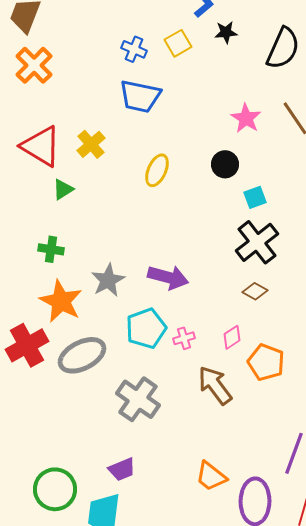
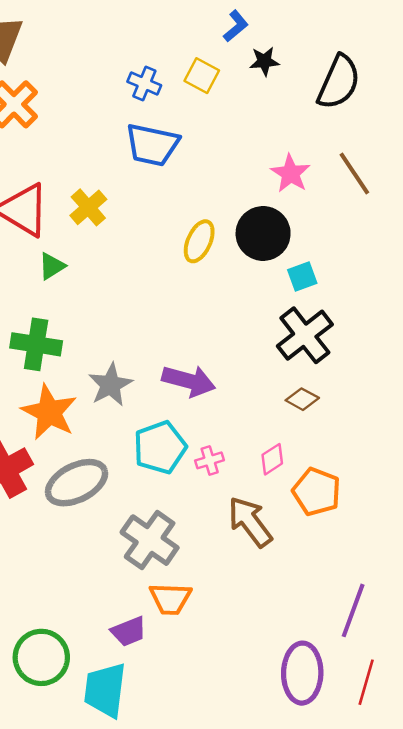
yellow square: (178, 43) -> (202, 76), turned -32
black circle: (225, 164) -> (263, 233), size x1.5
yellow ellipse: (157, 170) -> (199, 241), moved
green cross: (51, 249) -> (36, 344), size x1.5
orange trapezoid: (211, 476) -> (170, 599), moved, turned -36

